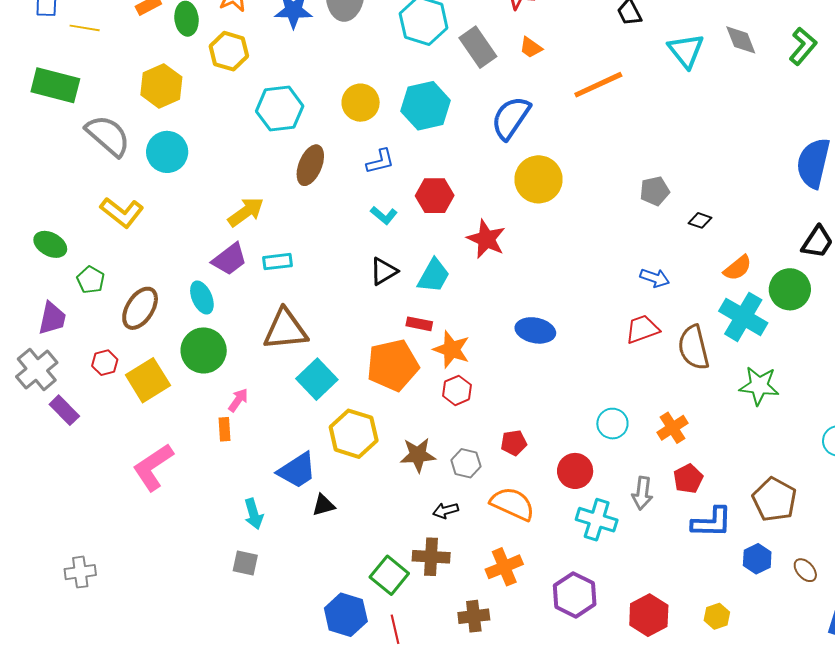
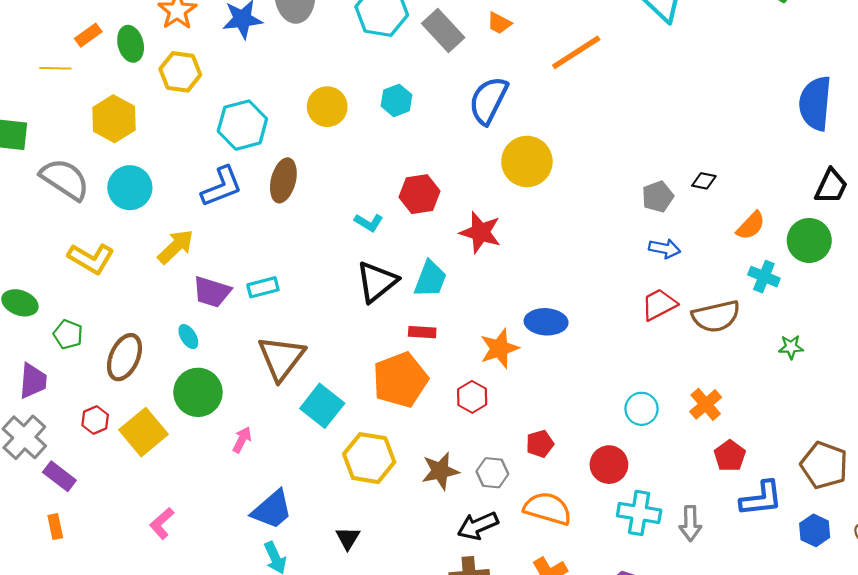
yellow line: (85, 28) -> (55, 68), moved
cyan hexagon: (426, 106) -> (396, 100), size x0.6
blue L-shape: (380, 161) -> (222, 187), moved, size x1.4
gray pentagon: (655, 191) -> (658, 197), moved
yellow arrow: (246, 212) -> (176, 247), moved
purple trapezoid: (229, 259) -> (212, 292), turned 63
black triangle: (384, 271) -> (377, 282), size x1.4
cyan ellipse: (202, 298) -> (188, 337), size x0.7
cyan cross: (743, 317) -> (764, 277), size x0.6
brown triangle: (285, 329) -> (281, 358), turned -39
brown semicircle: (694, 348) -> (716, 316), turned -81
orange star: (452, 349) -> (499, 348), moved, turned -30
green star: (759, 386) -> (791, 347), size x0.6
orange rectangle: (225, 429) -> (55, 527), moved
pink L-shape: (153, 467) -> (162, 523), size x0.6
blue trapezoid: (297, 470) -> (272, 510), moved
gray arrow: (642, 493) -> (690, 523), moved
black triangle: (323, 505) -> (348, 538), turned -35
black arrow: (446, 511) -> (478, 526), size x1.5

